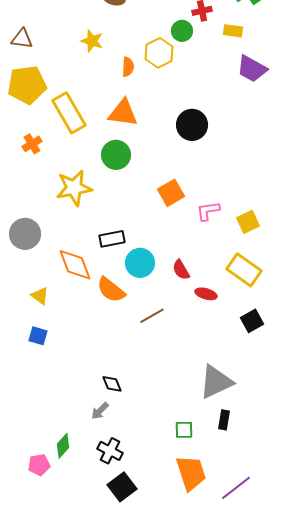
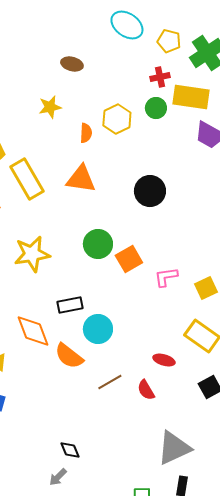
green circle: (182, 31) -> (156, 108), moved
yellow rectangle: (233, 31) -> (191, 97), size x1.8
yellow star: (92, 41) -> (50, 107), turned -30
green circle: (116, 155) -> (98, 244), moved
red semicircle: (181, 270) -> (146, 390), moved

